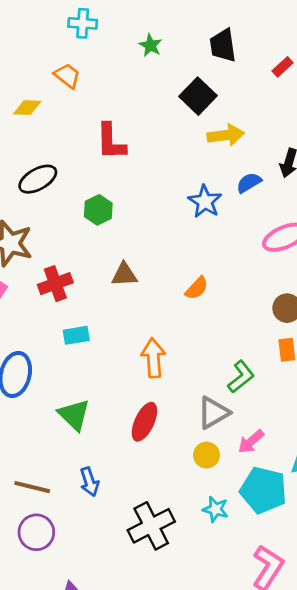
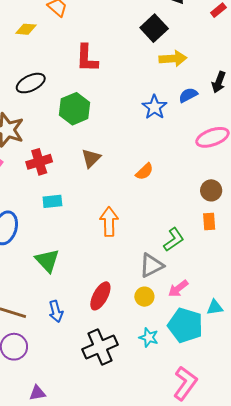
green hexagon: (98, 210) -> (75, 109), size x1.4
brown triangle: (124, 275) -> (91, 158), turned -45
red ellipse: (144, 422) -> (100, 296), moved

